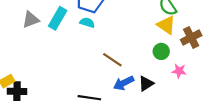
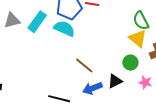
cyan semicircle: (87, 23) -> (64, 29), size x1.5
black triangle: (146, 84) -> (115, 81), moved

